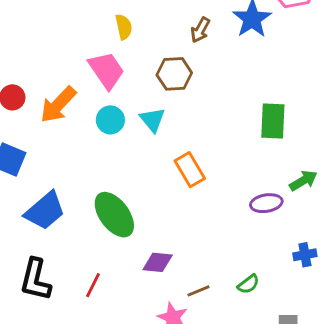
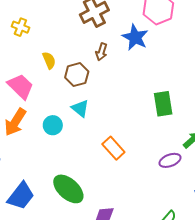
pink trapezoid: (106, 70) -> (21, 86), moved
brown hexagon: (174, 74) -> (77, 75), moved
cyan triangle: (152, 120) -> (80, 108), moved

